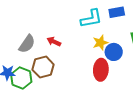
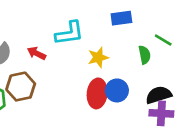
cyan L-shape: (91, 19) -> (69, 33), moved
blue circle: (114, 52) -> (117, 90), moved

